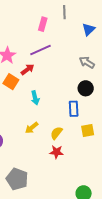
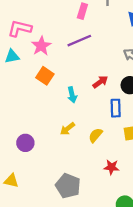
red arrow: (28, 69) -> (100, 82), moved
red star: (57, 152) -> (112, 167), moved
gray pentagon: (17, 179) -> (68, 186), moved

